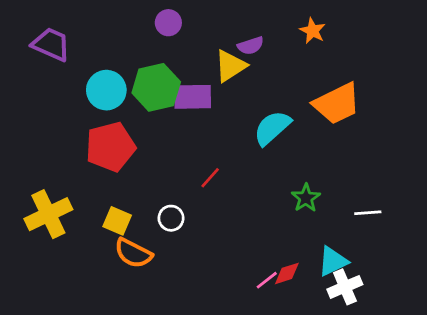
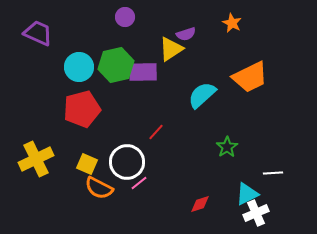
white line: (368, 213) -> (273, 173), moved
white circle: (171, 218) -> (127, 162), size x1.8
red diamond: (287, 273) -> (200, 204), moved
pink line: (267, 280) -> (139, 183), moved

